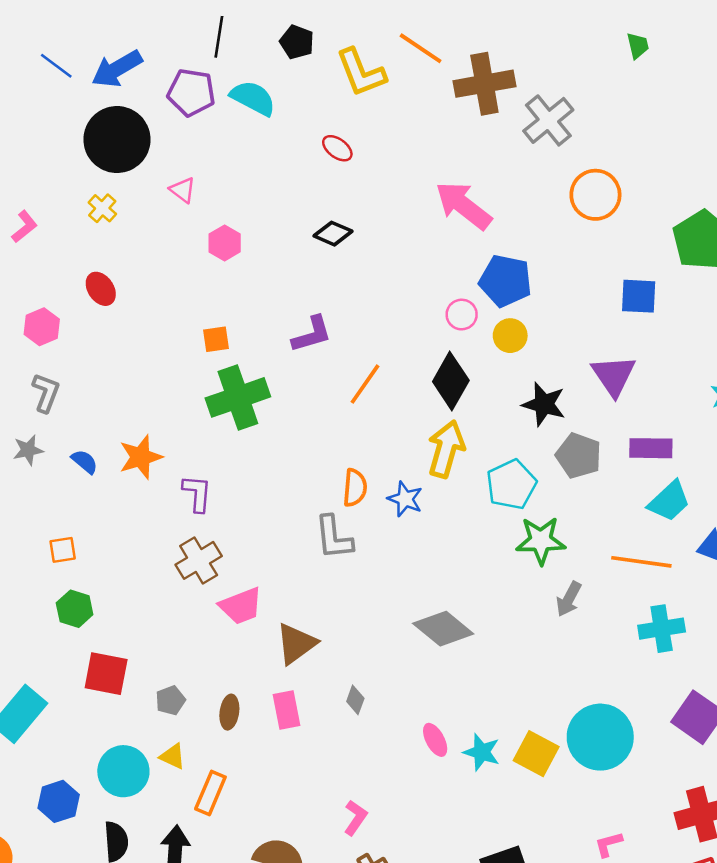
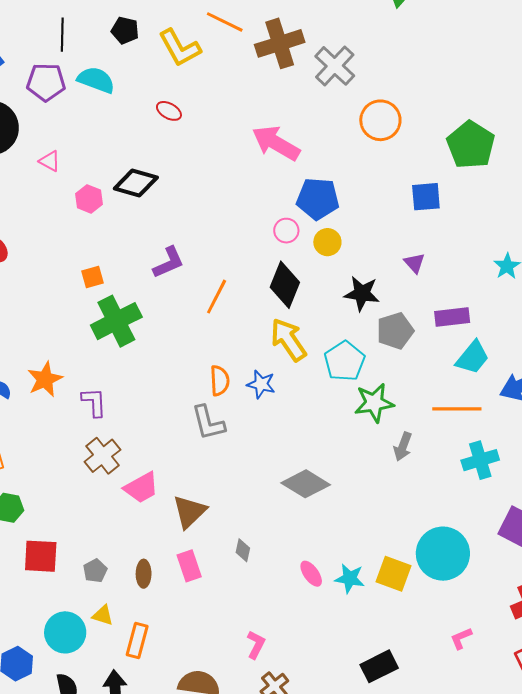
black diamond: (333, 234) -> (136, 183), moved, size x1.4
purple triangle: (614, 376) -> (414, 263), size x0.6
yellow arrow: (446, 449) -> (288, 340), turned -42
gray pentagon: (579, 456) -> (395, 331), turned -30

